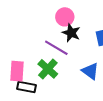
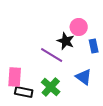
pink circle: (65, 17) -> (79, 27), moved
green cross: (48, 69) -> (51, 87), moved

